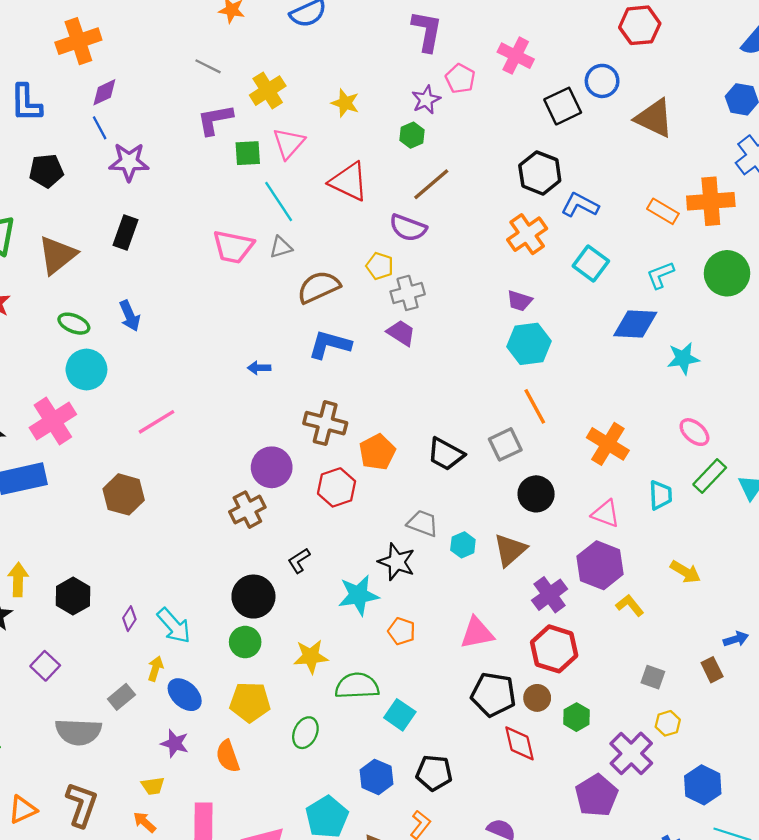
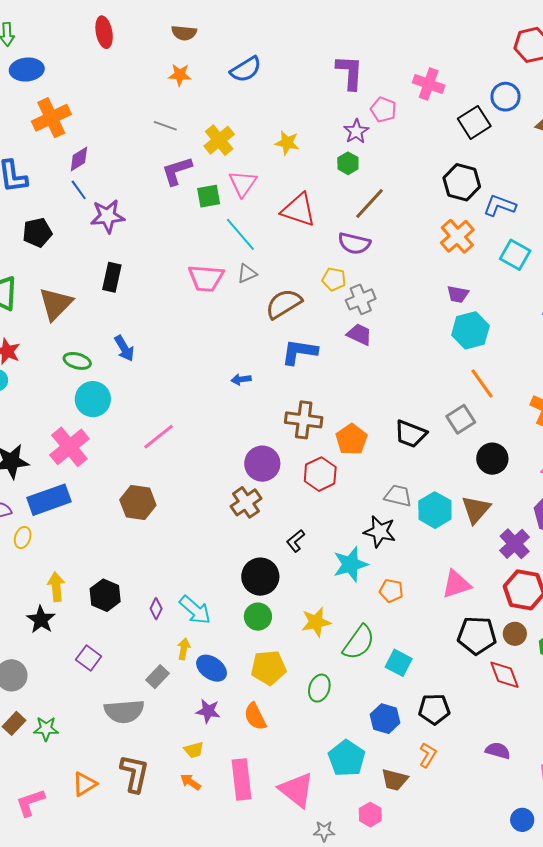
cyan hexagon: (463, 545) -> (435, 510), size x1.6
green semicircle: (357, 686) -> (359, 642), turned 135

